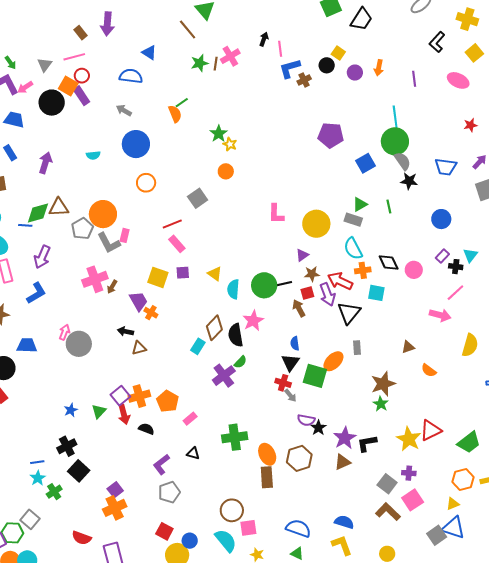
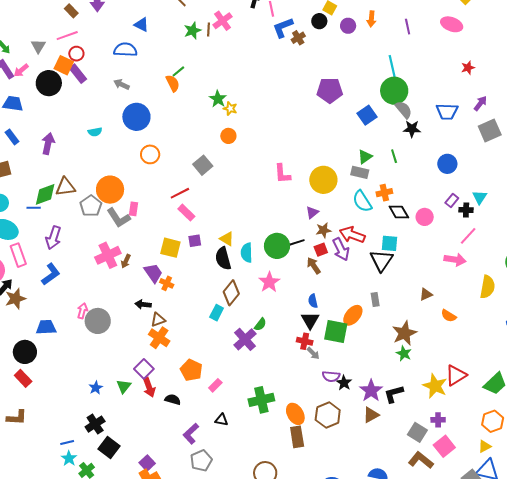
orange cross: (363, 270) -> (384, 193), moved
black triangle: (349, 313) -> (382, 260), moved
black semicircle: (236, 335) -> (223, 258), moved
orange cross: (139, 396) -> (159, 338), moved, turned -35

